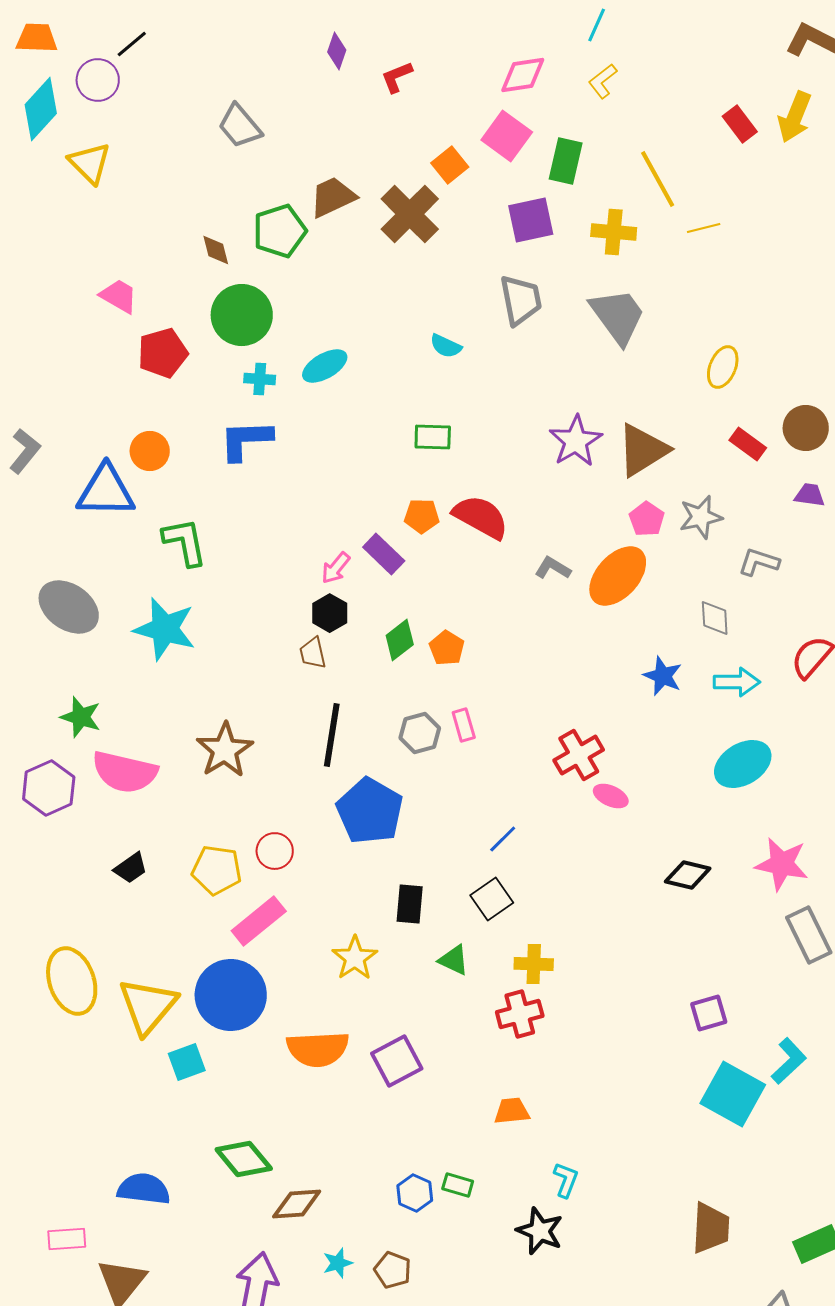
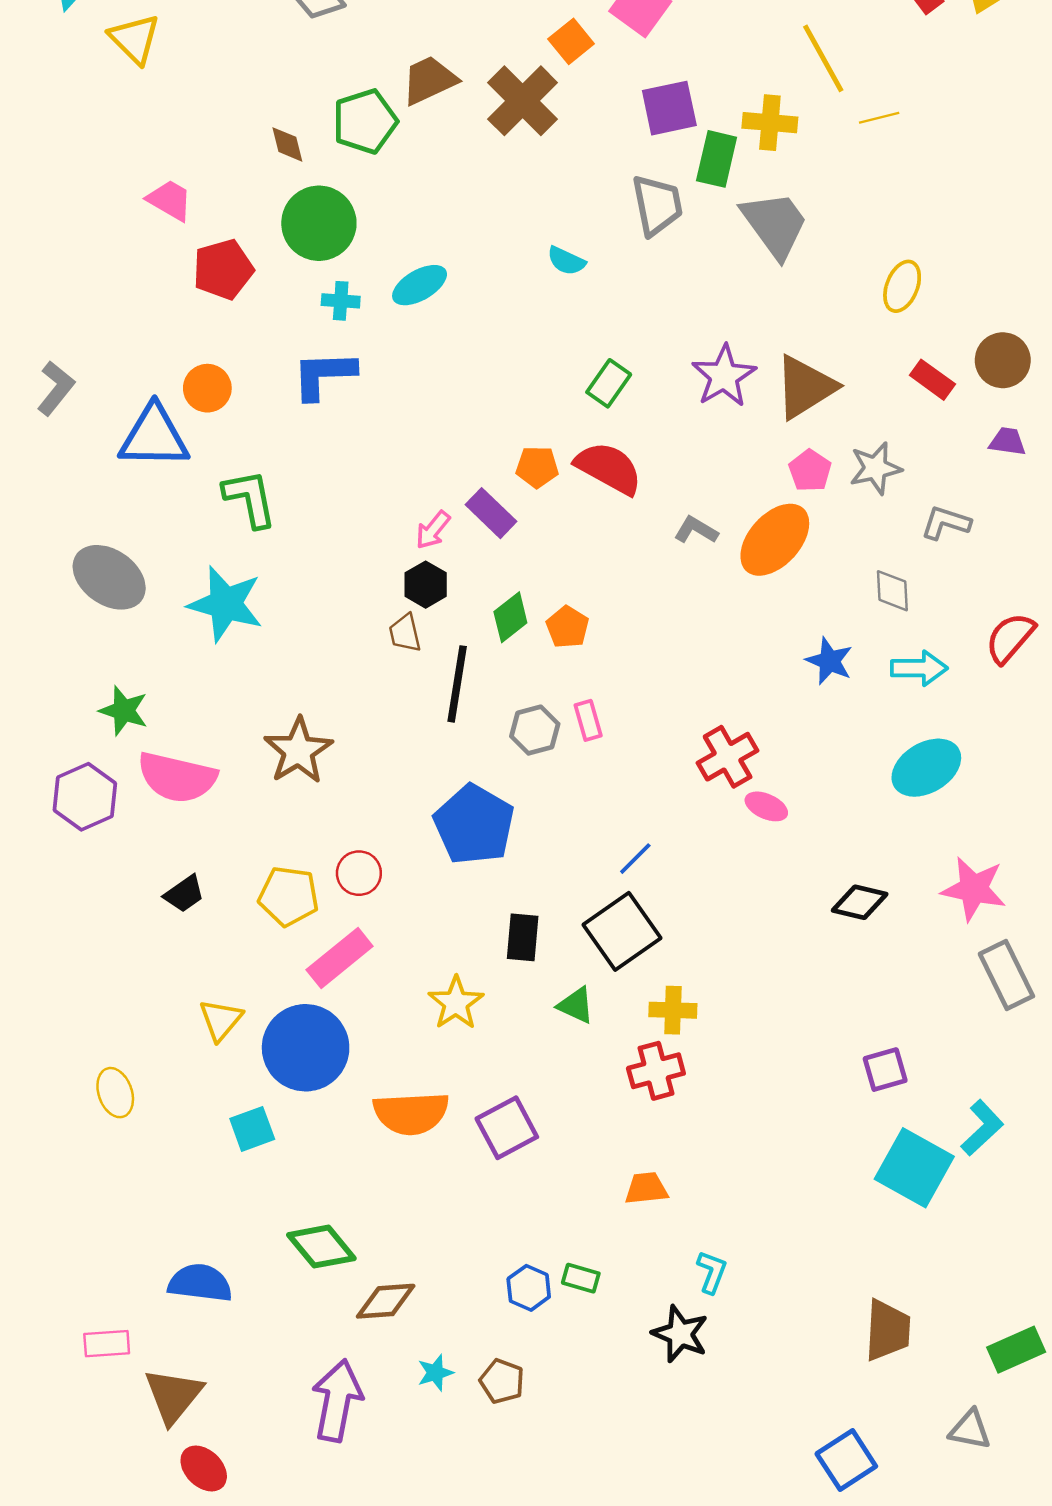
green rectangle: (566, 161) -> (717, 159), moved
green rectangle: (433, 437) -> (609, 383), moved, turned -57
black line: (332, 735) -> (457, 684), moved
black square: (492, 899) -> (622, 931), size x1.5
yellow ellipse: (72, 981) -> (115, 1093), moved, size x0.6
yellow triangle: (148, 1006) -> (221, 1020), moved, size x0.6

